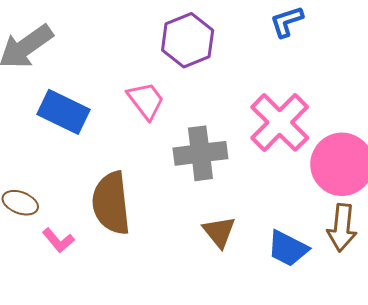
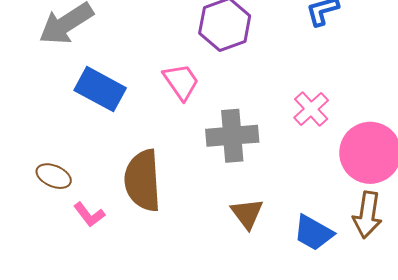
pink cross: (280, 122) -> (311, 109), size x0.6

